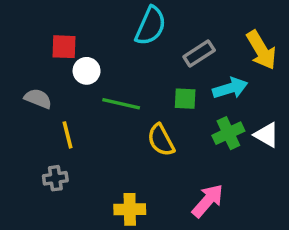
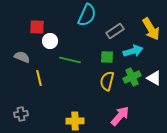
yellow semicircle: (161, 140) -> (107, 81), moved, turned 42
gray cross: (55, 178) -> (21, 114), moved

